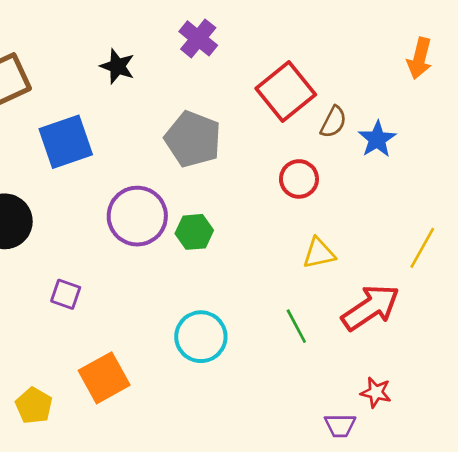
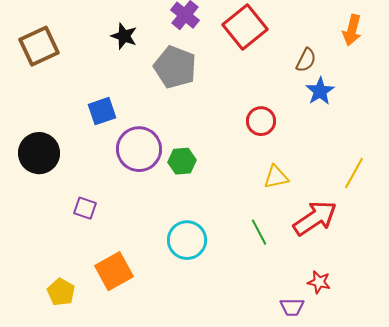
red square: (286, 91) -> (245, 27), moved
brown semicircle: (333, 122) -> (306, 60), moved
gray pentagon: (193, 139) -> (175, 67), moved
blue square: (66, 142) -> (102, 111), moved, size x0.7

